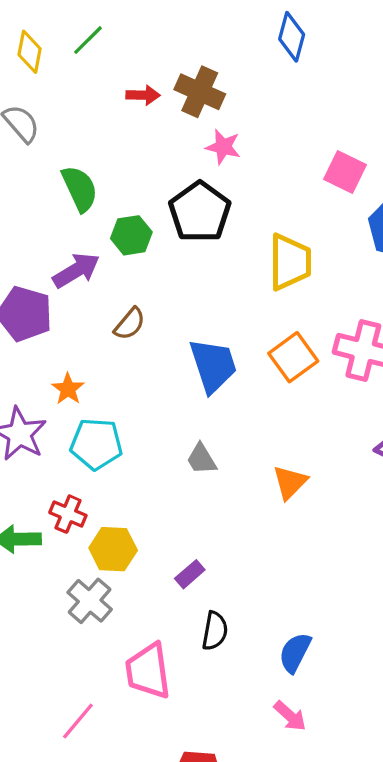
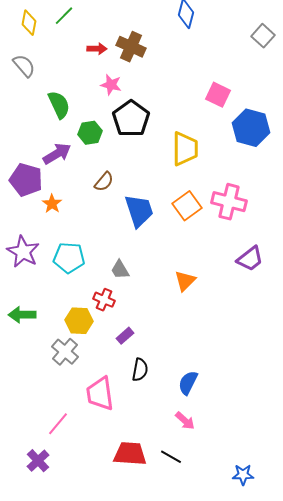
pink star: (223, 147) -> (111, 85), moved
brown semicircle: (130, 324) -> (104, 182), moved
orange star: (68, 389) -> (52, 204), moved
gray trapezoid: (201, 459) -> (120, 270), moved
red cross: (68, 514) -> (104, 300), moved

